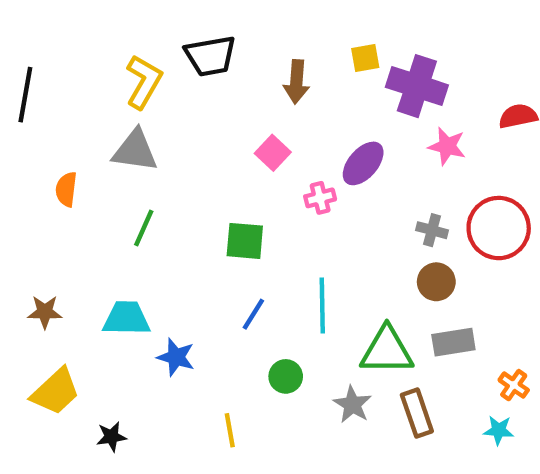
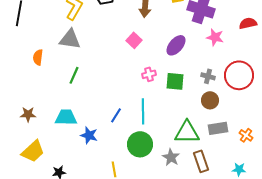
pink cross: (320, 198) -> (149, 74), moved
green square: (245, 241) -> (175, 81), moved
cyan line: (322, 305) -> (143, 111), moved
blue line: (253, 314) -> (116, 115), moved
green circle: (286, 376) -> (140, 144), size x1.6
orange cross: (514, 385) -> (246, 135), moved

